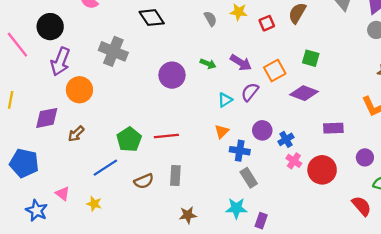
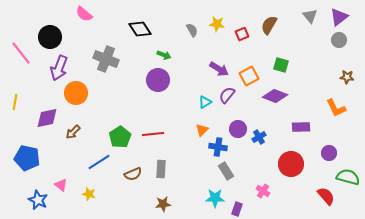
green arrow: (208, 64) -> (164, 55), moved
pink cross: (294, 161) -> (263, 191), moved
brown star: (188, 215) -> (163, 204), moved

